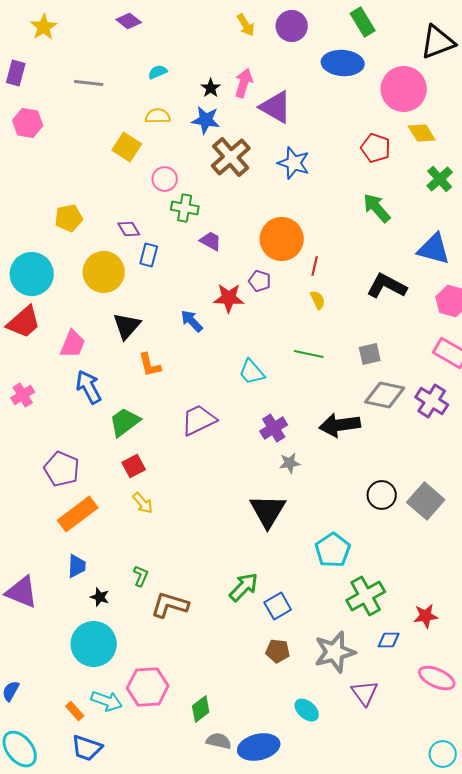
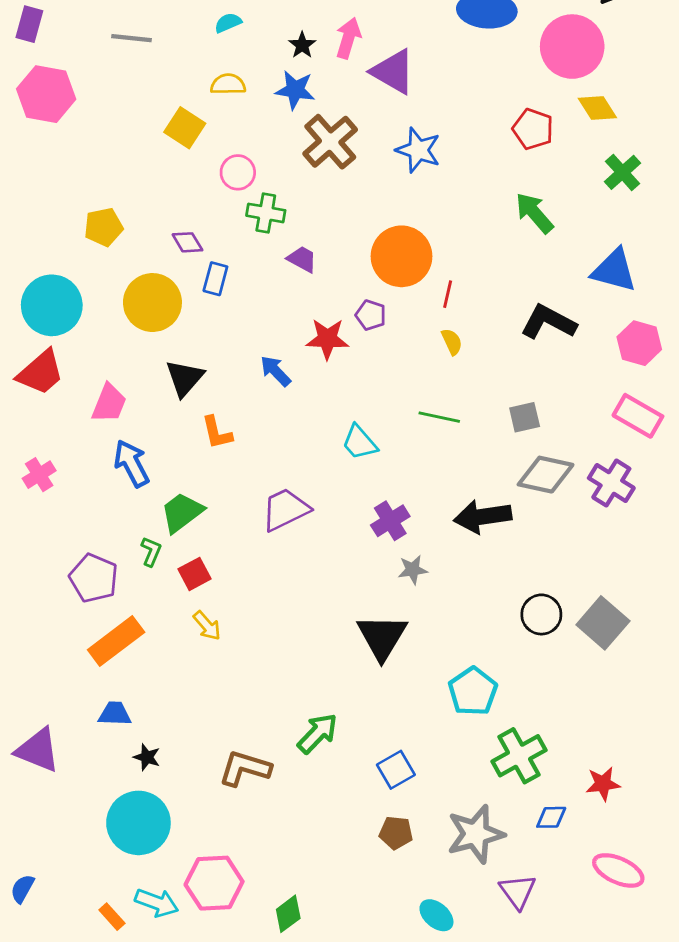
pink hexagon: (28, 123) -> (46, 94), size x1.4
blue trapezoid: (77, 566) -> (115, 714), turned -90
green L-shape: (141, 576) -> (151, 552), moved
green arrow: (244, 587) -> (318, 733), moved

